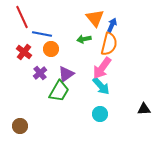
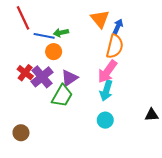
green arrow: (84, 39) -> (61, 33), moved
red cross: (24, 52) -> (25, 73), moved
purple cross: (40, 73) -> (42, 77), size x1.5
cyan arrow: (101, 86) -> (106, 91), turned 60

